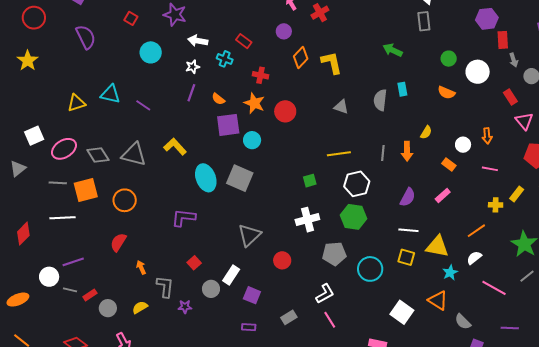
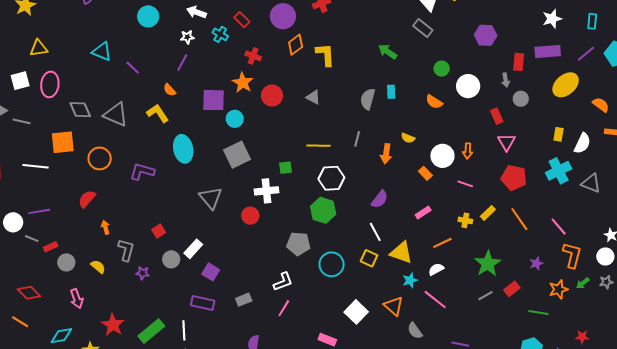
gray rectangle: (424, 21) -> (423, 28), turned -54
purple circle: (284, 31) -> (283, 16), size x1.6
red rectangle: (503, 40) -> (519, 62), moved
orange semicircle: (218, 99) -> (170, 90), moved
yellow triangle: (76, 103) -> (39, 48), moved
gray triangle: (341, 107) -> (313, 97), moved
yellow semicircle: (426, 132) -> (408, 138), turned 72
white circle: (463, 145) -> (442, 156), size x1.5
pink ellipse: (64, 149) -> (50, 84), moved, turned -60
gray line: (383, 153) -> (357, 139), moved
gray square: (240, 178) -> (237, 155), moved, turned 32
gray line: (58, 183) -> (22, 121), moved
pink rectangle: (443, 195) -> (423, 212), moved
purple L-shape: (183, 218) -> (142, 171), moved
white cross: (307, 220) -> (267, 191), moved
white line: (408, 230) -> (375, 232), turned 48
gray triangle: (249, 235) -> (211, 198), moved, turned -35
red circle: (282, 260) -> (250, 216), moved
pink line: (494, 288) -> (435, 300), moved
yellow semicircle: (140, 307) -> (98, 267), turned 63
pink line: (330, 320) -> (284, 308), turned 54
purple rectangle: (249, 327) -> (203, 303), size x1.6

